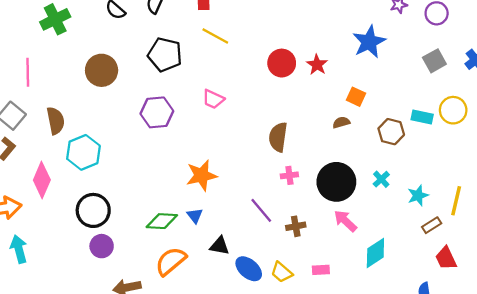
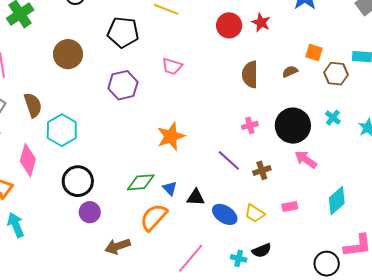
orange square: (356, 97) -> (314, 53), moved
brown semicircle: (278, 137) -> (250, 74), moved
blue triangle: (195, 216) -> (170, 188), moved
cyan diamond: (375, 253) -> (337, 201), moved

